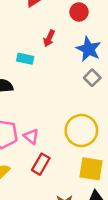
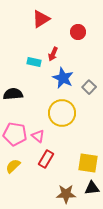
blue star: (89, 49) -> (63, 78), moved
cyan rectangle: (25, 59) -> (34, 62), moved
yellow circle: (81, 130) -> (62, 113), moved

